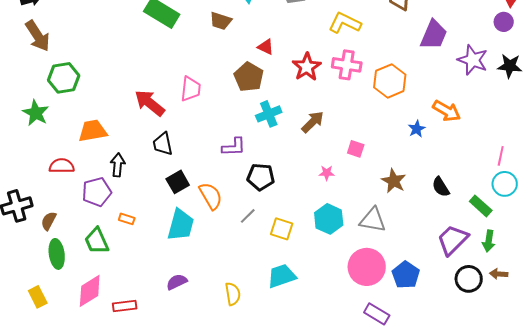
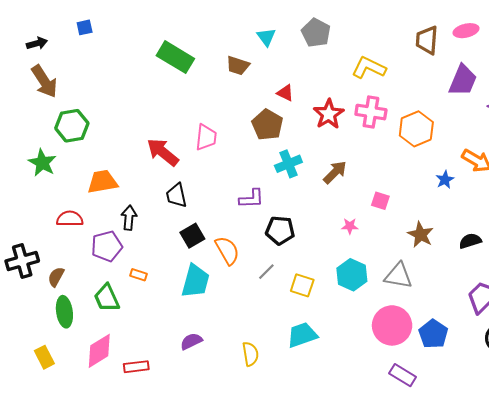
black semicircle: (441, 187) -> (470, 241), turned 105

